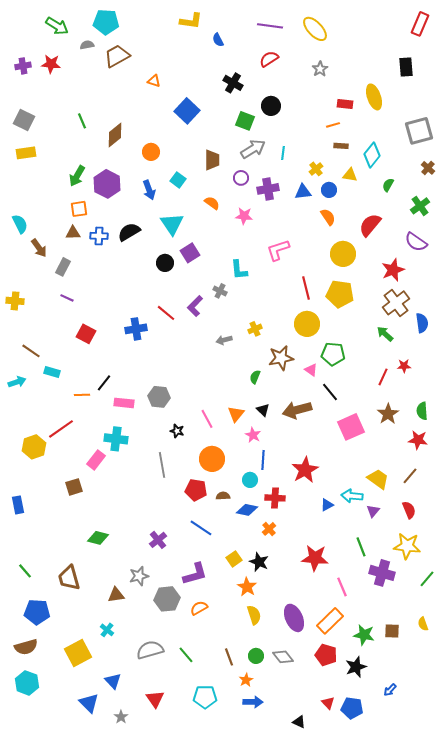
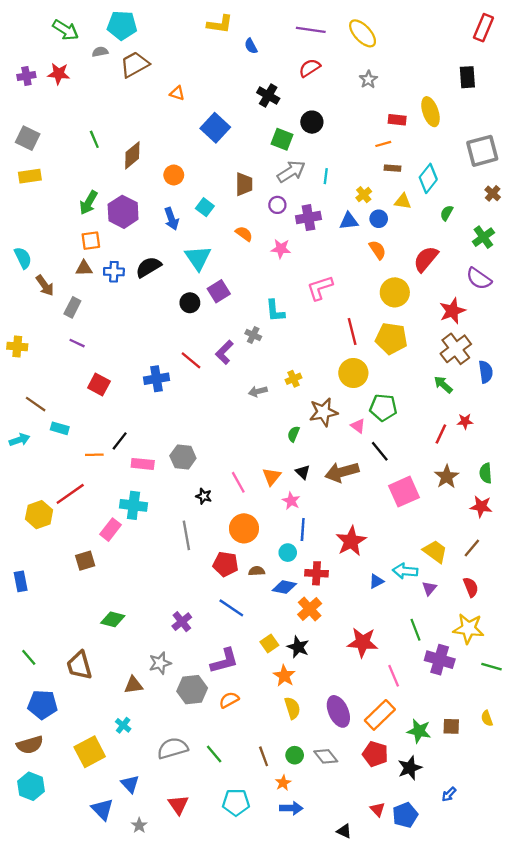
orange cross: (269, 529) -> (310, 609), size x1.5
green line: (427, 579) -> (491, 667), turned 66
blue pentagon: (352, 708) -> (405, 815), turned -30

